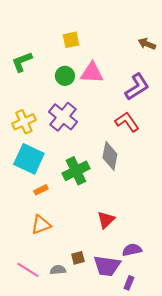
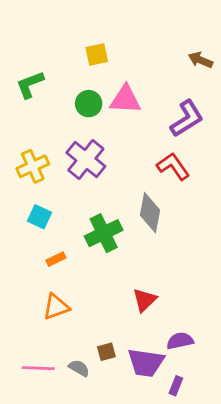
cyan square: (29, 159) -> (40, 217), size x0.6
pink line: (28, 270) -> (38, 368), turned -30
gray semicircle: (58, 270) -> (79, 368), turned 35

